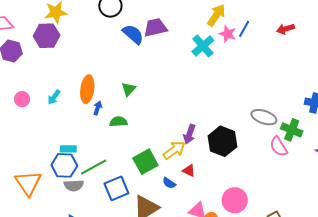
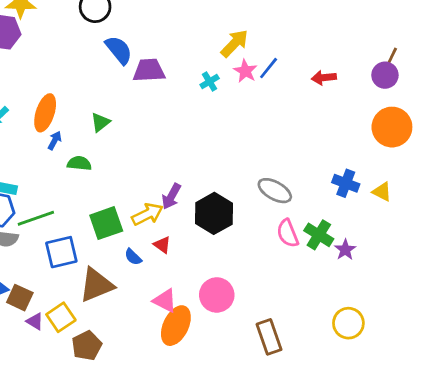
purple trapezoid: (155, 28) -> (149, 70), moved
cyan cross: (203, 46) -> (210, 82), size x0.6
green cross: (292, 130) -> (319, 235), moved

